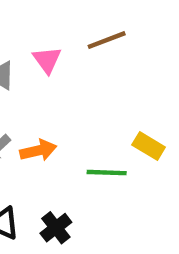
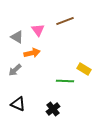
orange arrow: (38, 150) -> (32, 53), moved
black cross: (56, 228) -> (53, 109), moved

